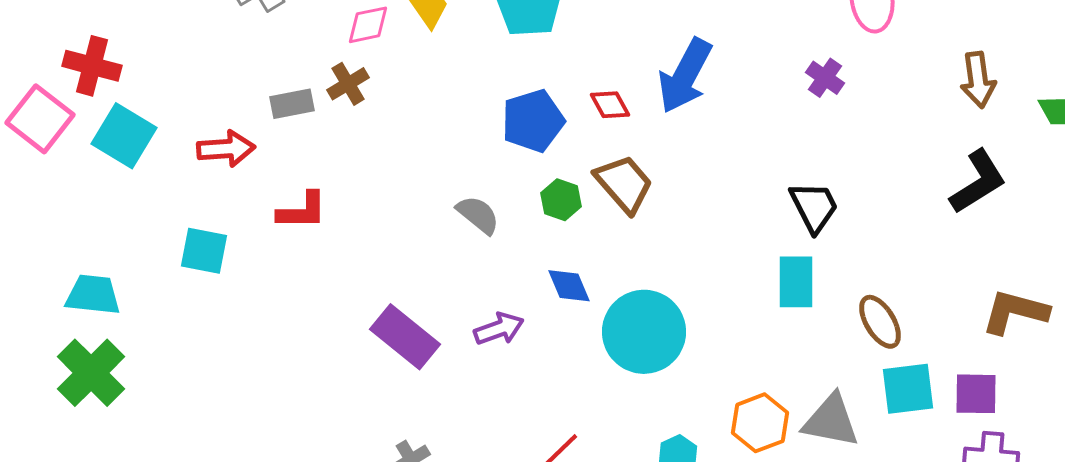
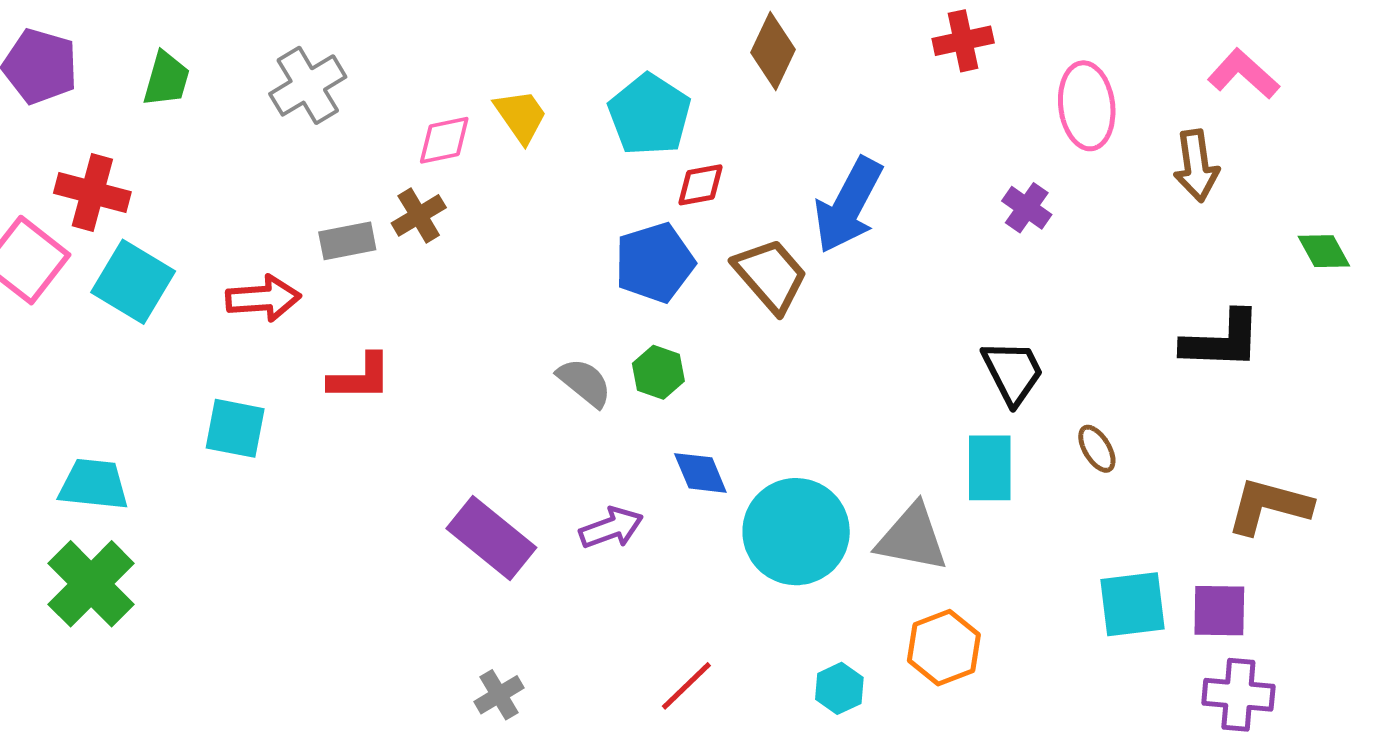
brown arrow: (978, 80) -> (1196, 166), moved
red diamond: (610, 105) -> (700, 185), moved, turned -72
black L-shape: (978, 182) -> (1222, 340), turned 34
brown trapezoid: (624, 184) -> (771, 275), moved
green hexagon: (561, 200) -> (658, 372), moved
brown ellipse: (880, 322) -> (1097, 449), moved, size x0.7
gray triangle: (831, 421) -> (912, 538), moved

